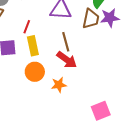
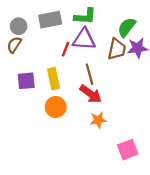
red line: (27, 27) -> (65, 49), moved
orange star: (59, 85) -> (98, 120), moved

